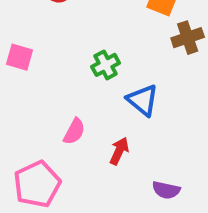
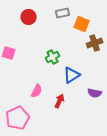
blue triangle: (143, 100) -> (72, 75), turned 48
purple semicircle: (166, 190) -> (95, 93), moved

